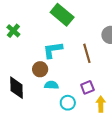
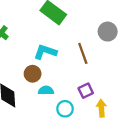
cyan L-shape: (53, 50) -> (45, 52), turned 30

